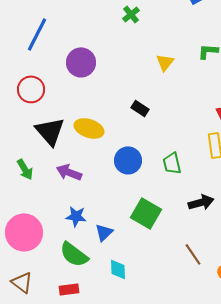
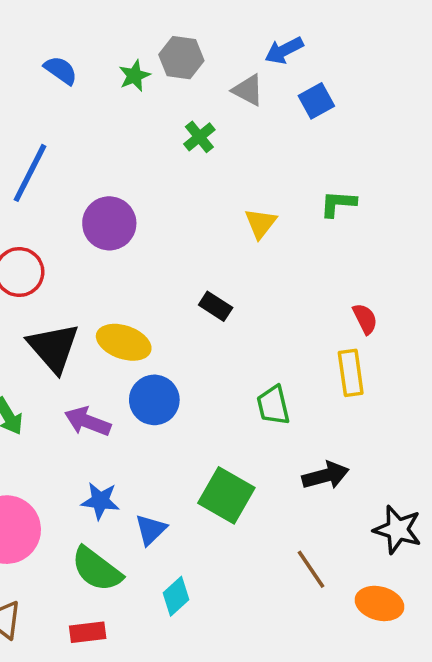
blue circle: (128, 160) -> (154, 400), moved
cyan diamond: (118, 269) -> (176, 596), turned 50

